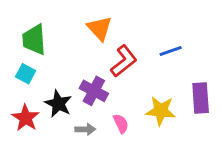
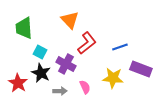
blue line: (171, 51) -> (120, 47), moved
cyan square: (26, 74) -> (40, 52), moved
purple rectangle: (201, 98) -> (141, 69), turned -65

